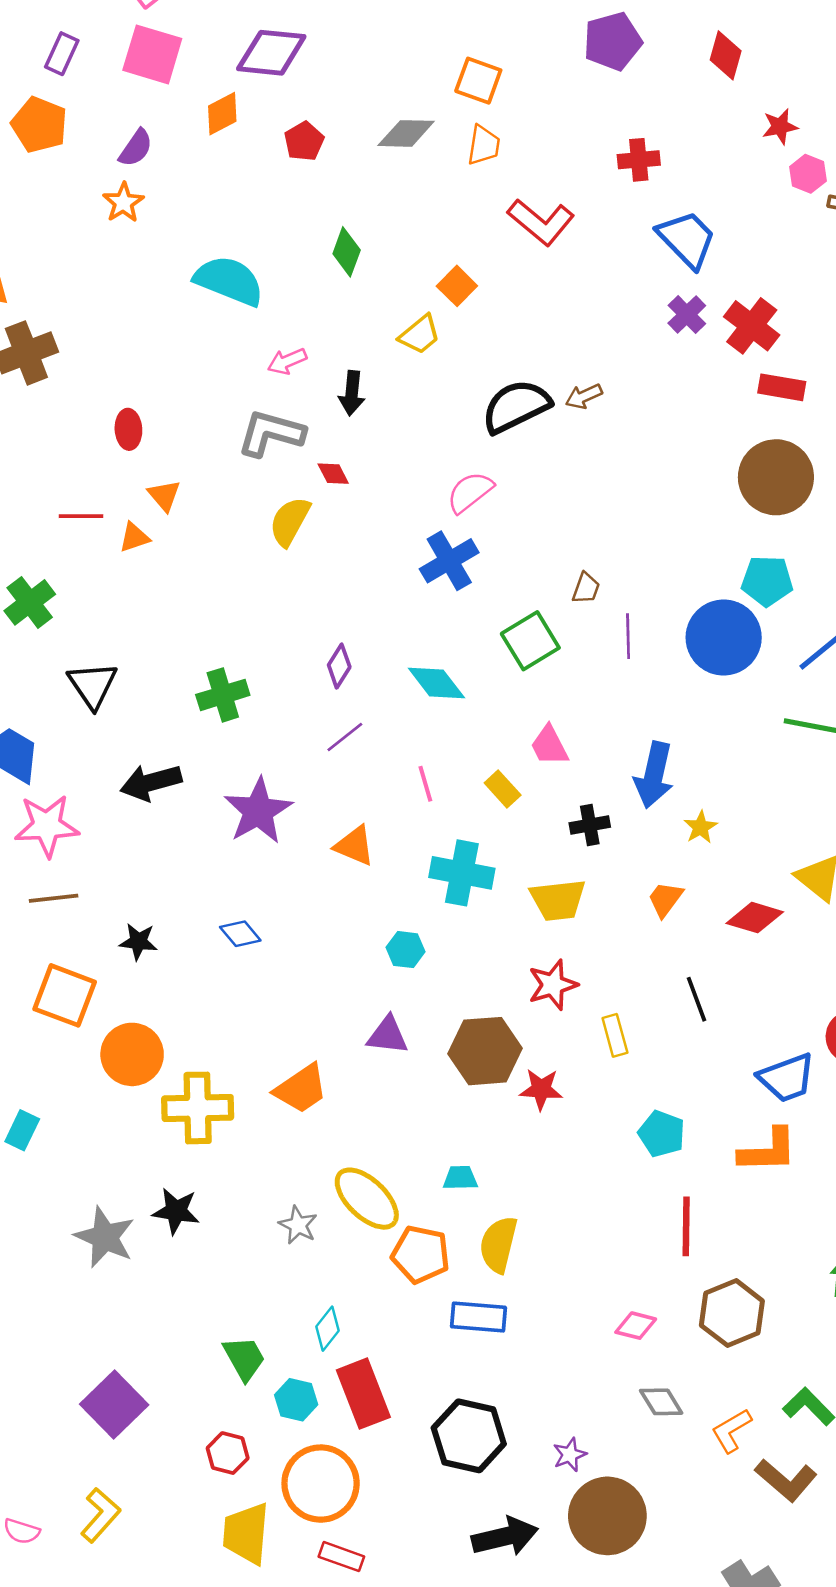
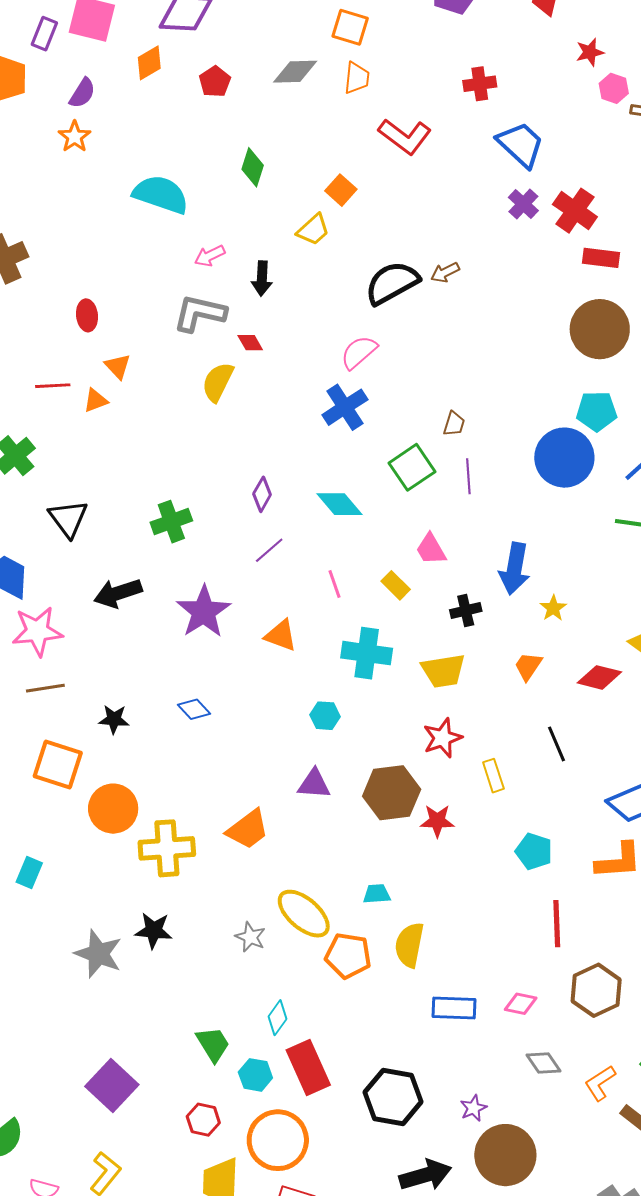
purple rectangle: (62, 54) -> (44, 34), moved
purple line: (628, 636) -> (468, 476), moved
blue rectangle: (478, 1317) -> (454, 1008), moved

